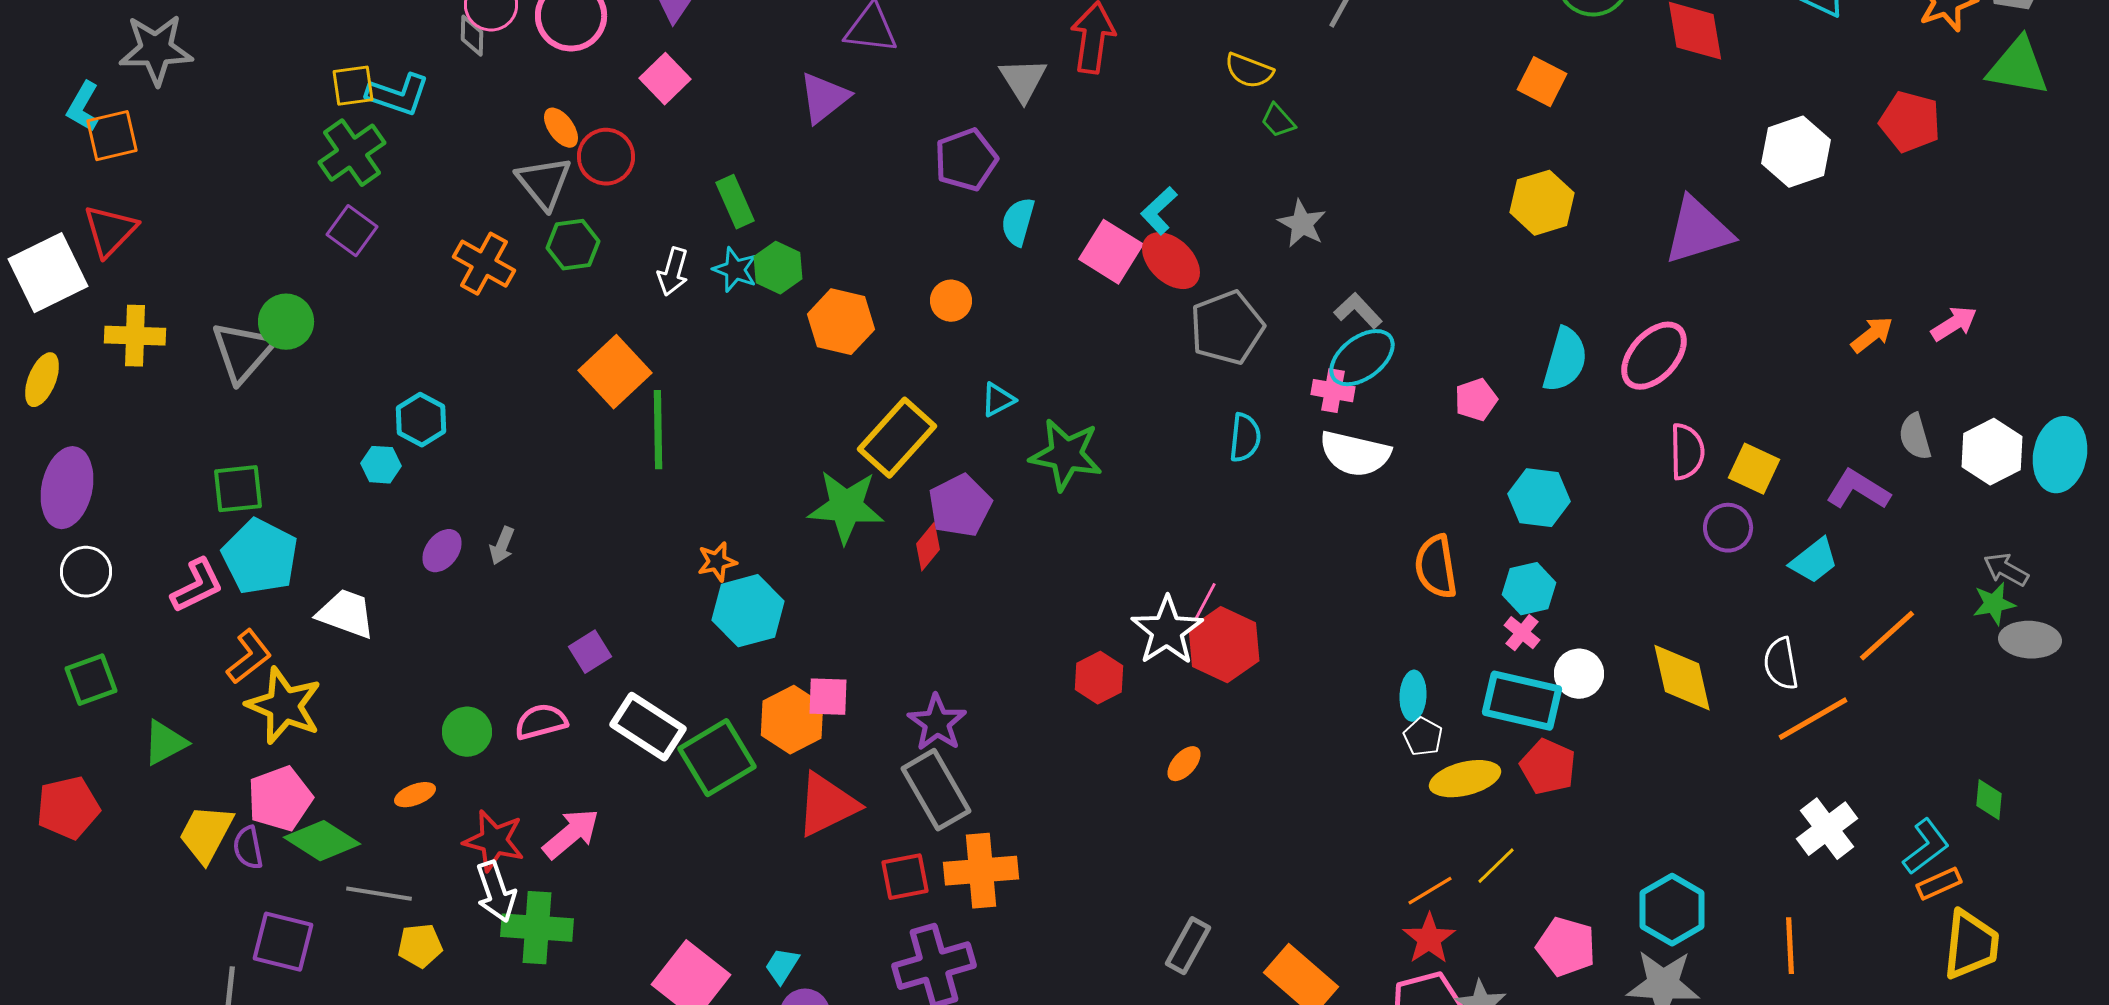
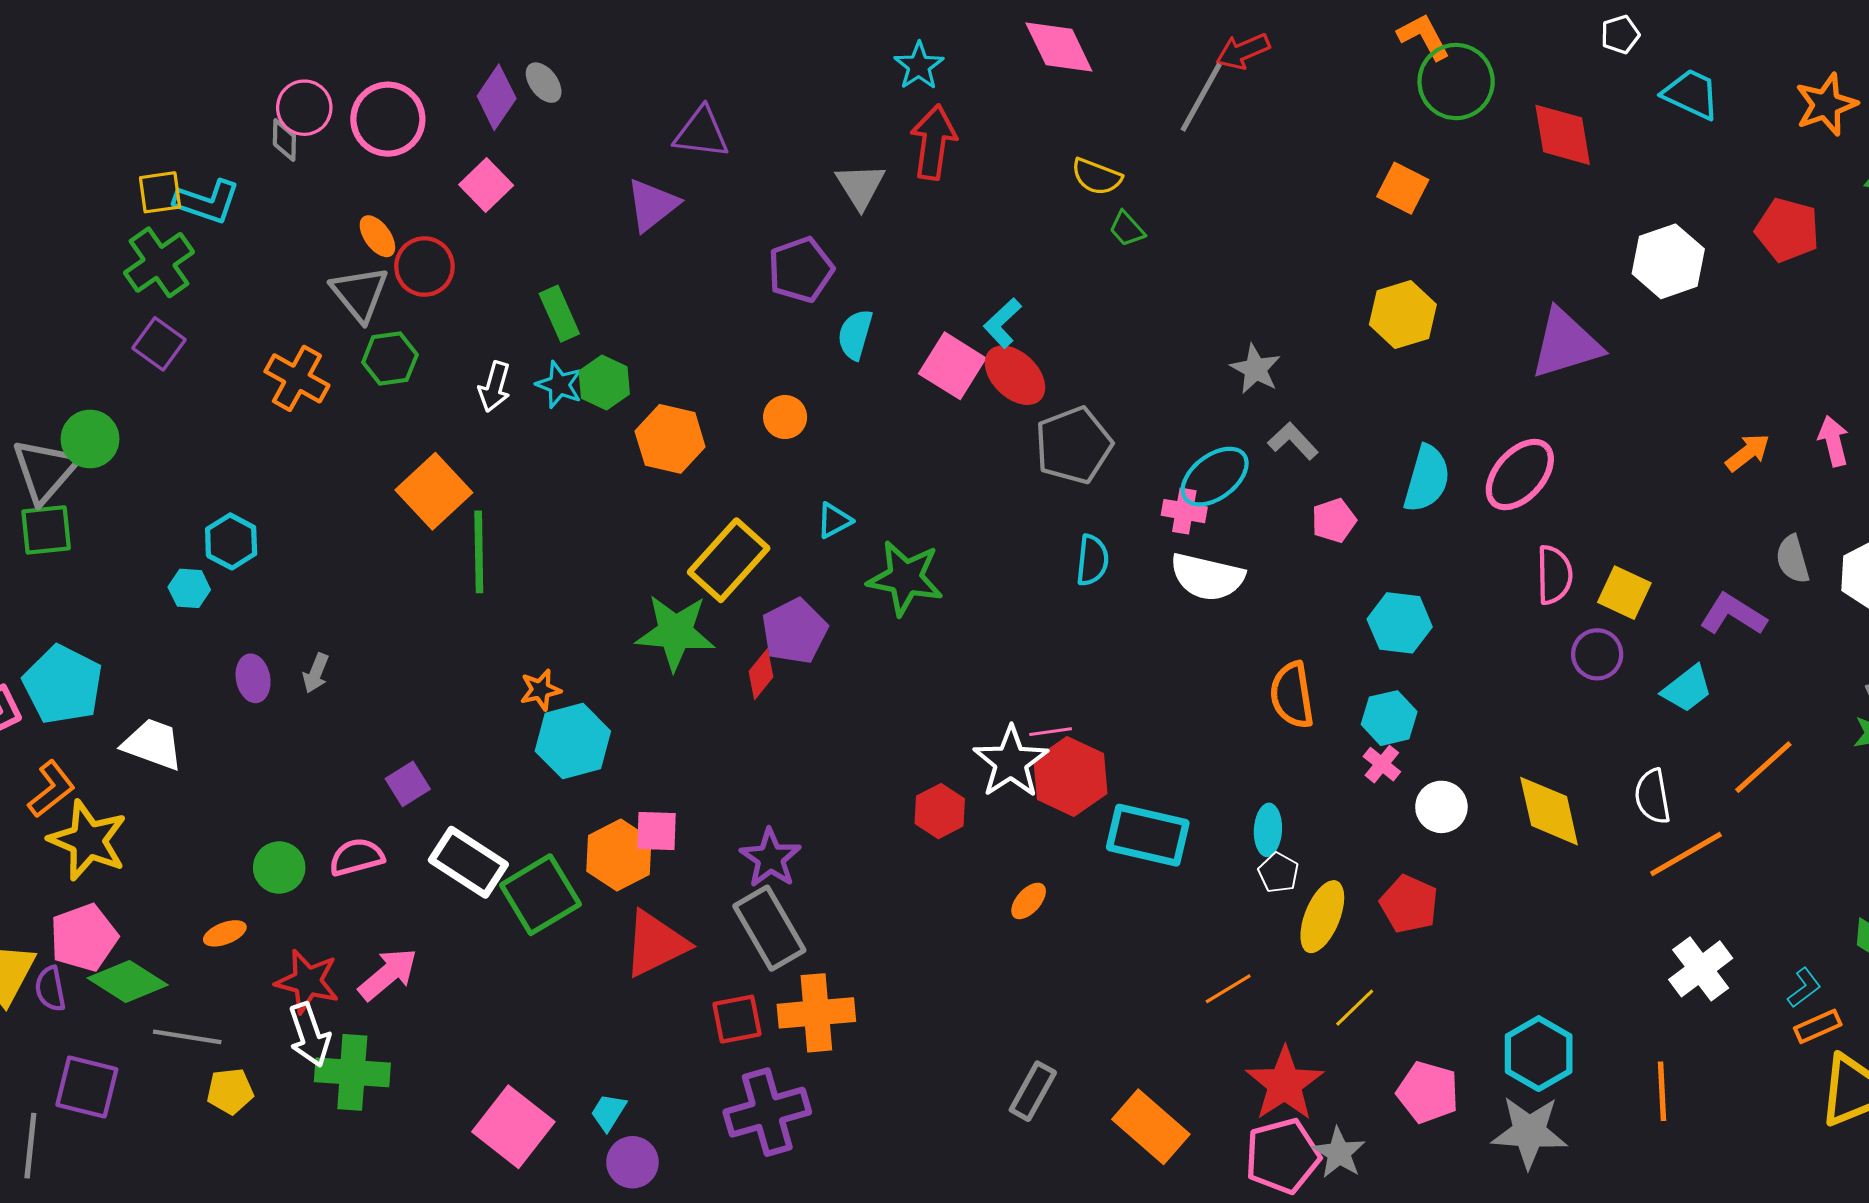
gray star: (1302, 224) -> (1255, 369), moved
gray L-shape: (1358, 311) -> (1293, 441), moved
pink arrow: (1954, 324) -> (1833, 441), turned -72
green square: (238, 489) -> (46, 530), moved
purple ellipse: (442, 551) -> (253, 678), turned -48
pink line: (1205, 602) -> (1051, 732), turned 54
cyan rectangle: (1522, 701) -> (1148, 835), moved
yellow ellipse: (1465, 779) -> (1322, 917), turned -54
cyan L-shape: (1926, 847) -> (1804, 988), size x0.7
orange line: (1430, 891) -> (1228, 989), moved
red star: (1429, 939) -> (1285, 1084), size x1.4

